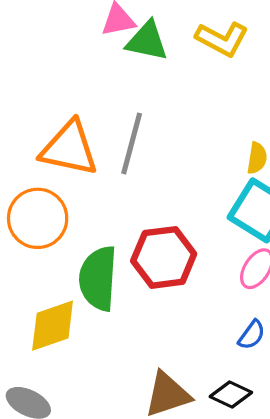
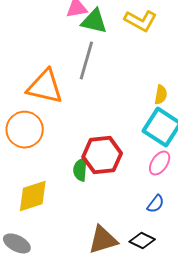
gray line: (132, 143) -> (86, 60), moved
green semicircle: (98, 278) -> (80, 170), moved, size x0.6

